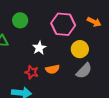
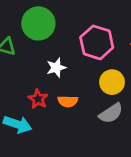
green circle: (20, 20) -> (38, 23), size x1.5

